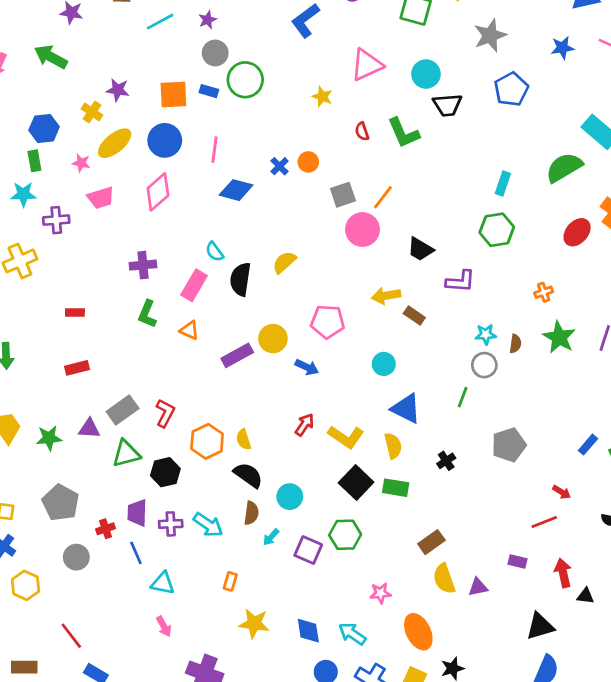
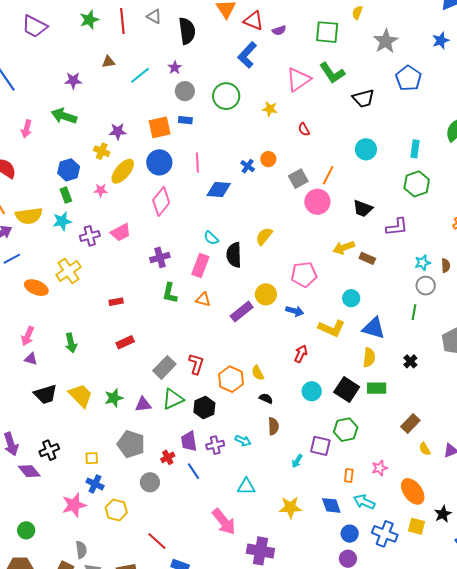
cyan circle: (426, 74) -> (366, 149), moved
green circle: (245, 80) -> (226, 96), moved
green L-shape: (403, 133) -> (332, 73), moved
pink trapezoid: (101, 198) -> (121, 232), moved
purple triangle: (89, 429) -> (143, 404), moved
yellow L-shape: (346, 437) -> (332, 328), moved
yellow semicircle: (393, 446) -> (369, 357), turned 30
black semicircle: (248, 475) -> (266, 398), size x0.6
cyan circle: (290, 497) -> (312, 391), moved
cyan arrow: (208, 525) -> (243, 441), size x0.7
cyan arrow: (271, 537) -> (297, 461), moved
yellow semicircle: (444, 579) -> (425, 449), size x0.6
orange rectangle: (230, 581) -> (349, 476), moved
cyan triangle: (163, 583) -> (246, 487), moved
pink arrow: (164, 626) -> (224, 522), size x1.8

